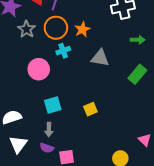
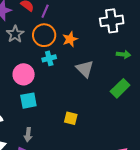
gray triangle: (100, 58) -> (85, 69), turned 30
cyan square: (53, 105) -> (28, 101), moved
yellow square: (90, 109) -> (71, 118), turned 32

